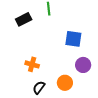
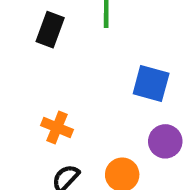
black rectangle: (24, 19) -> (50, 30), turned -49

